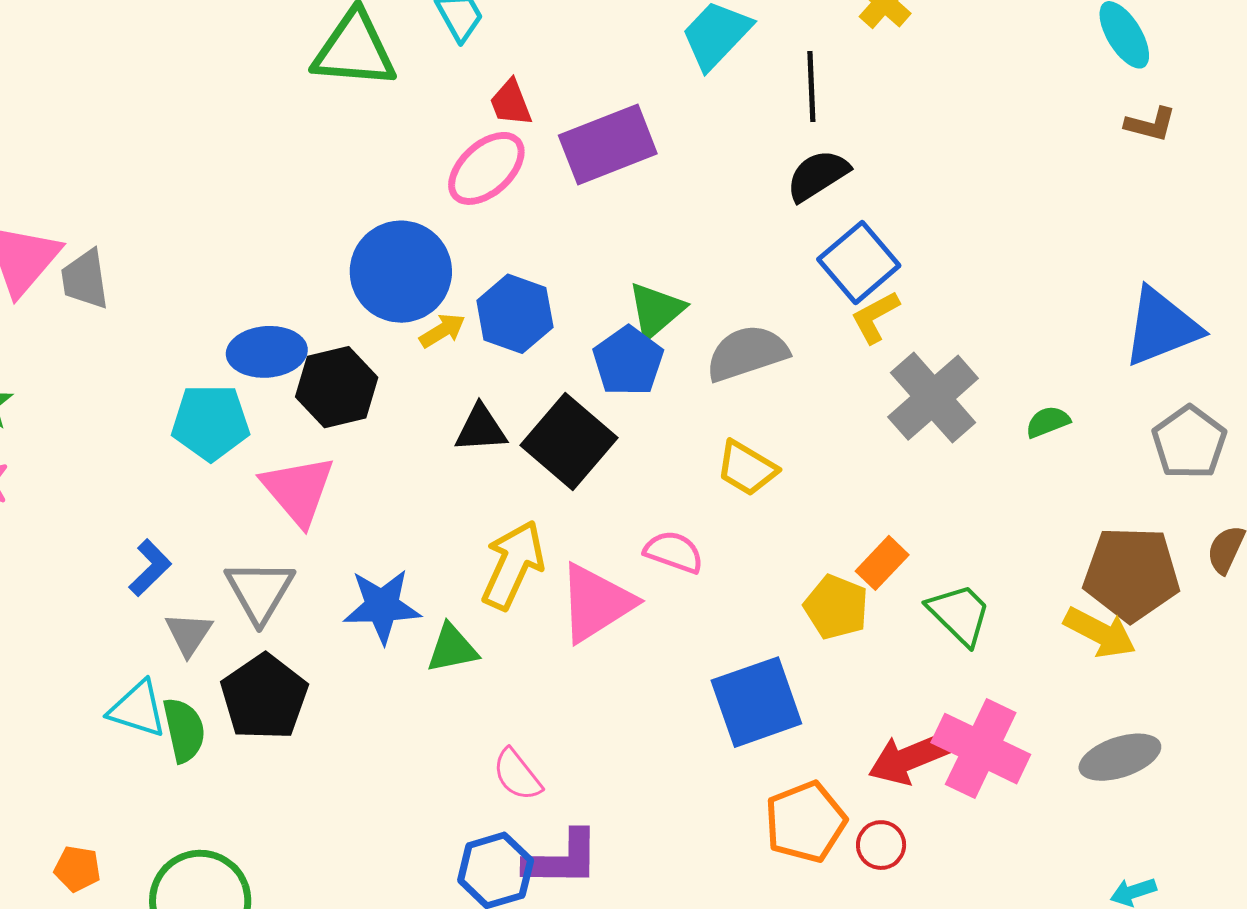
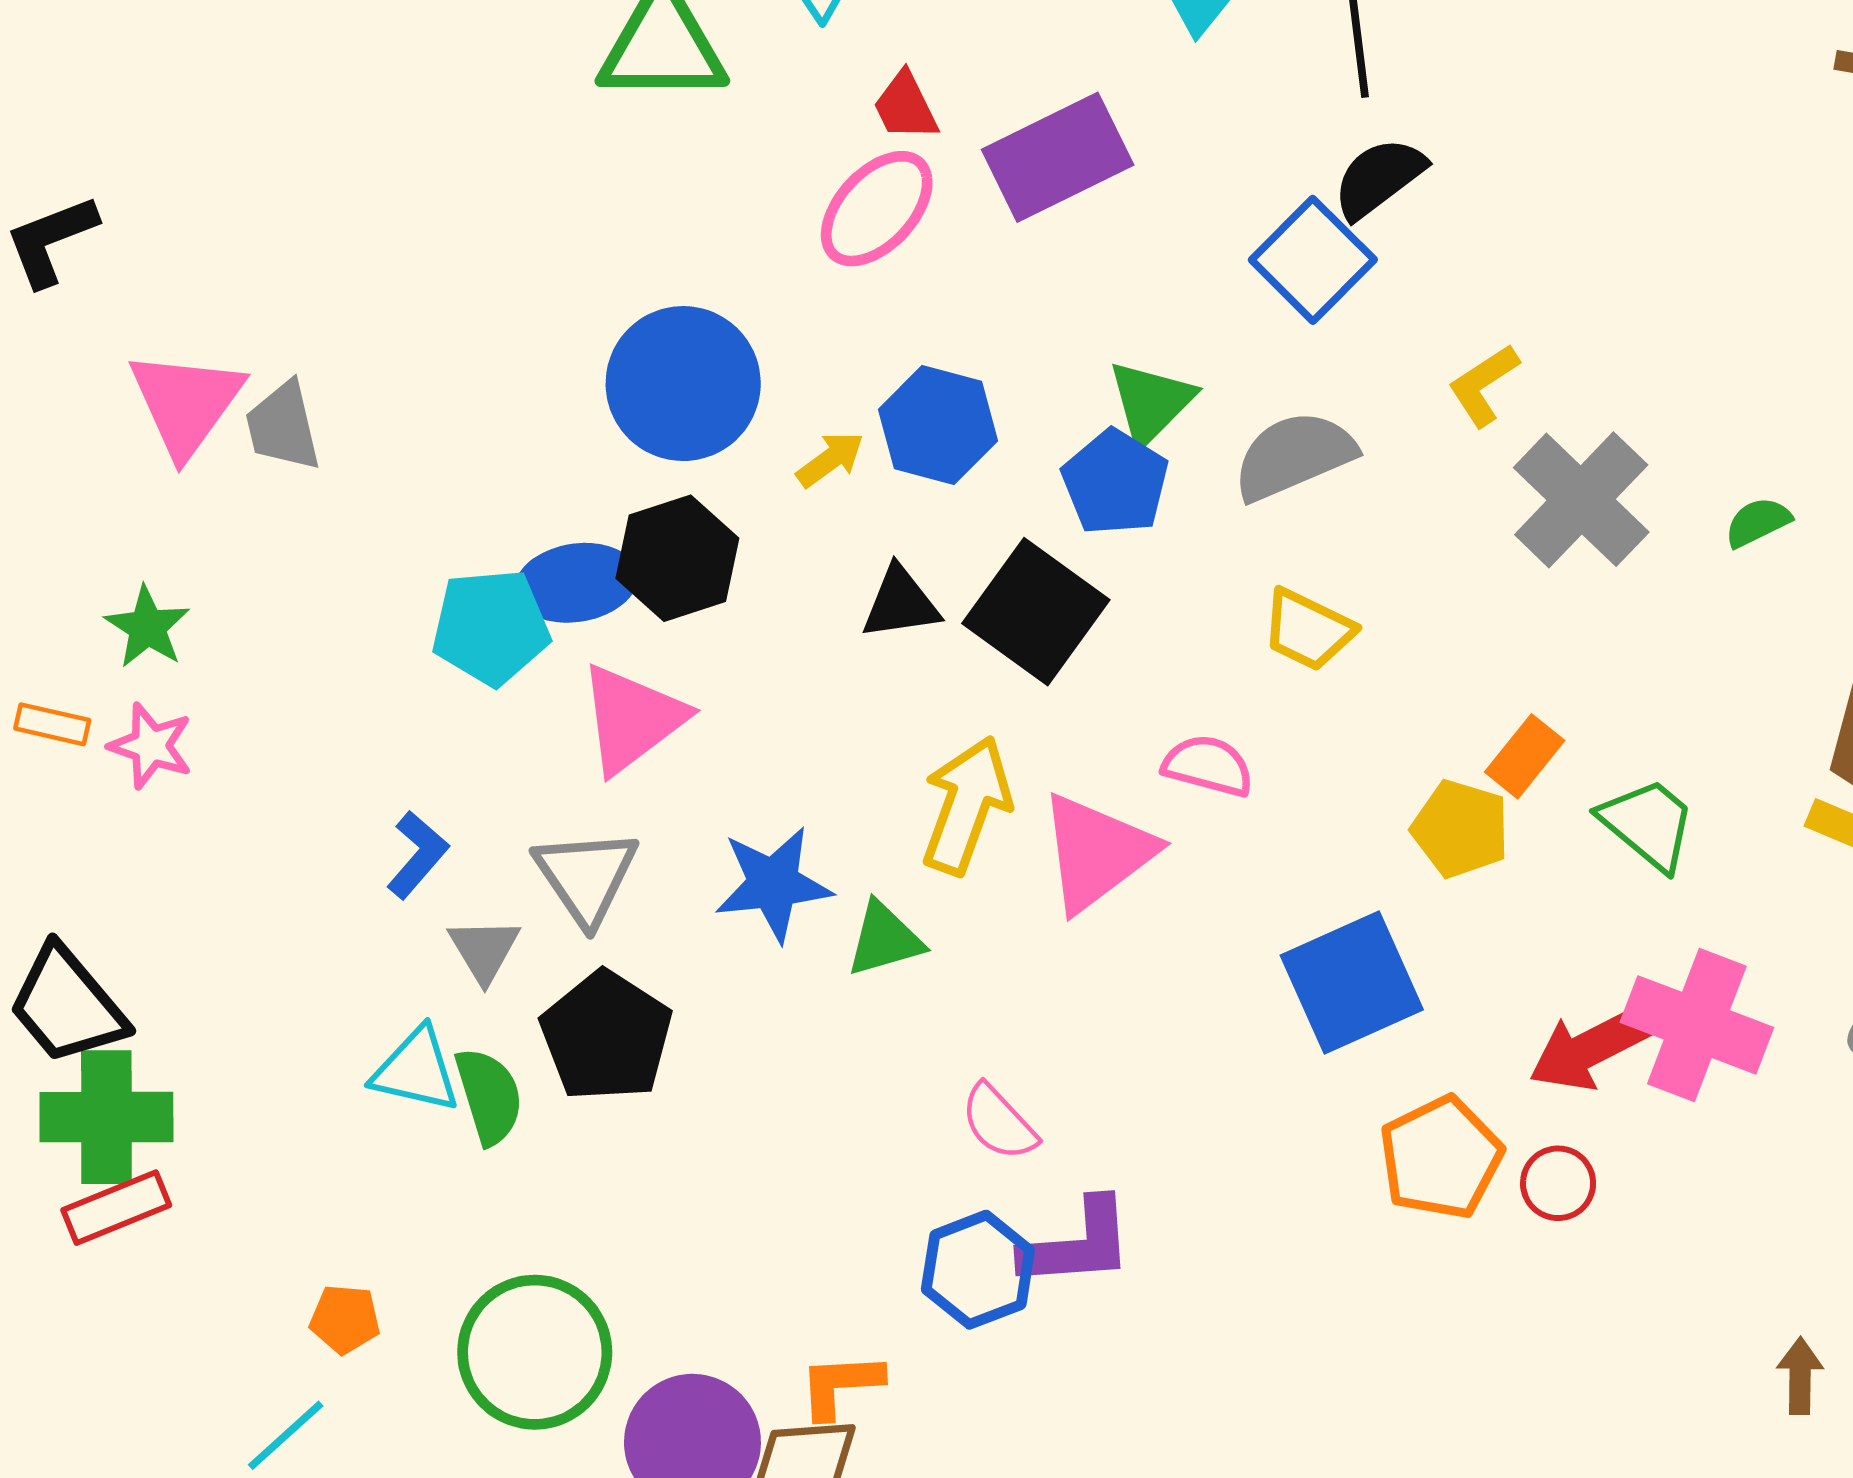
blue square: (859, 262) -> (1313, 260), moved
blue circle: (401, 272) -> (683, 384), moved
blue ellipse: (267, 352) -> (576, 583), moved
pink triangle: (298, 490) -> (632, 719), turned 38

